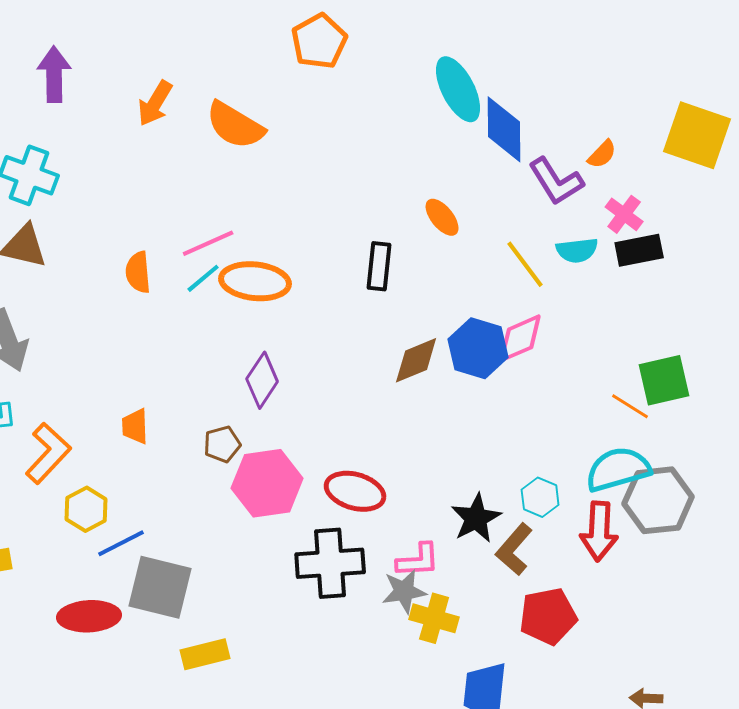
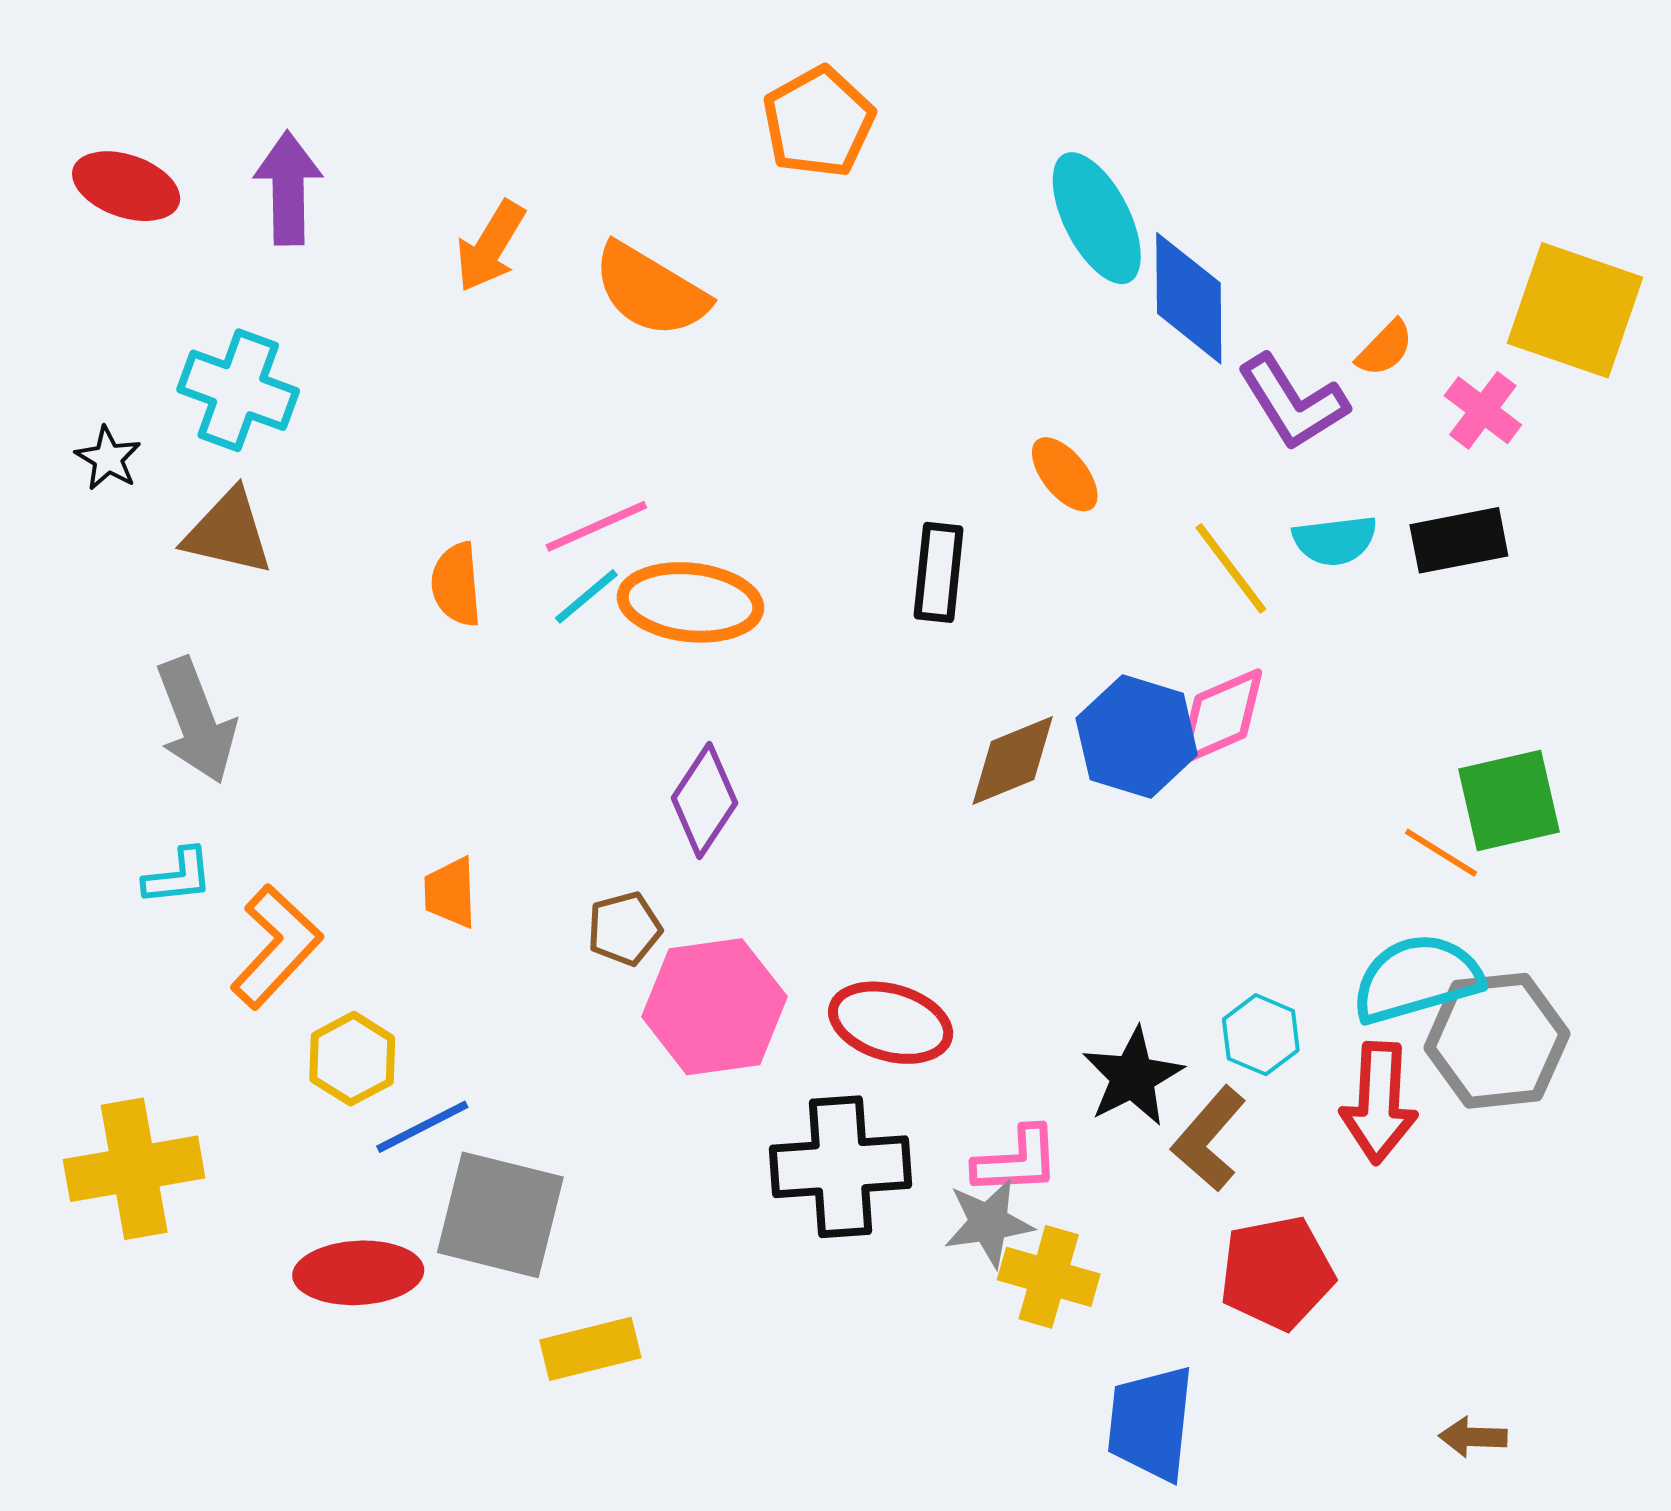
pink cross: (624, 214) -> (1483, 410), moved

